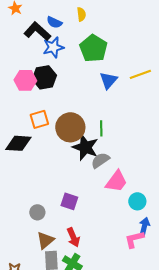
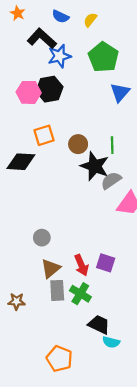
yellow semicircle: (81, 14) -> (90, 20), turned -136
blue semicircle: (54, 22) -> (61, 17), moved
brown circle: (70, 127) -> (78, 144), size x0.6
purple square: (69, 201) -> (106, 263), moved

